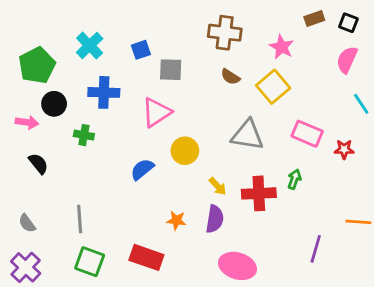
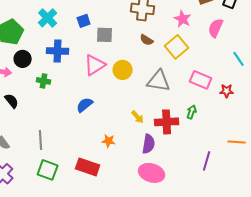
pink semicircle: (347, 60) -> (216, 28), moved
yellow circle: (185, 151) -> (123, 70), moved
purple semicircle: (215, 219) -> (149, 144), moved

